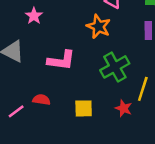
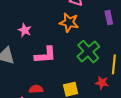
pink star: (34, 16) -> (25, 30), moved

